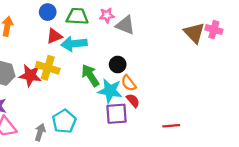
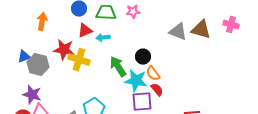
gray triangle: (125, 25) -> (178, 32), moved
brown triangle: (194, 33) -> (201, 30), moved, turned -30
cyan arrow: (74, 44) -> (103, 38), size x0.6
red star: (30, 75) -> (64, 50), moved

